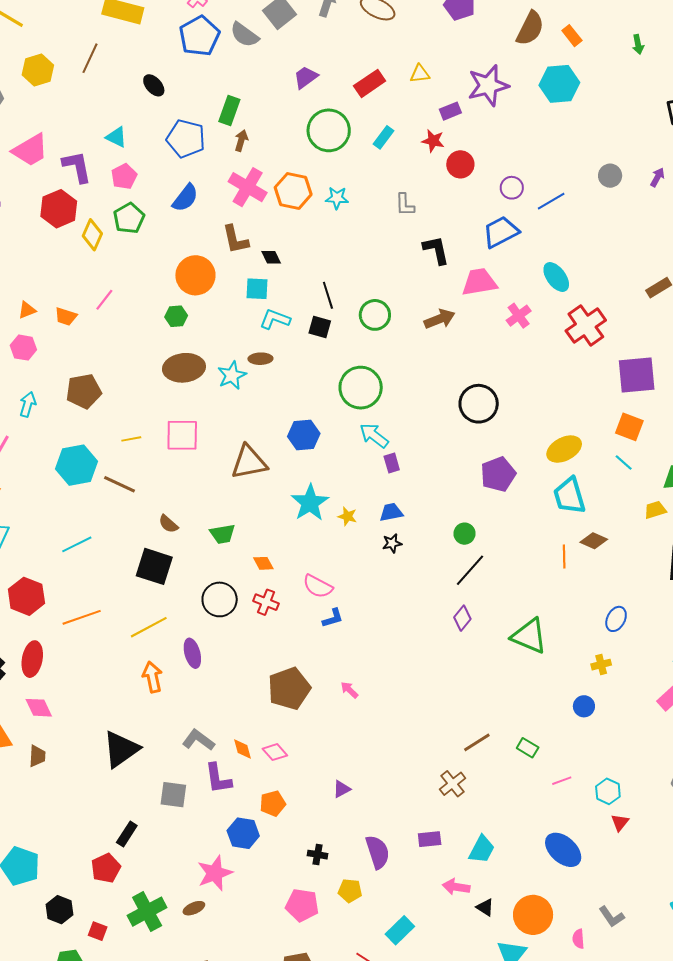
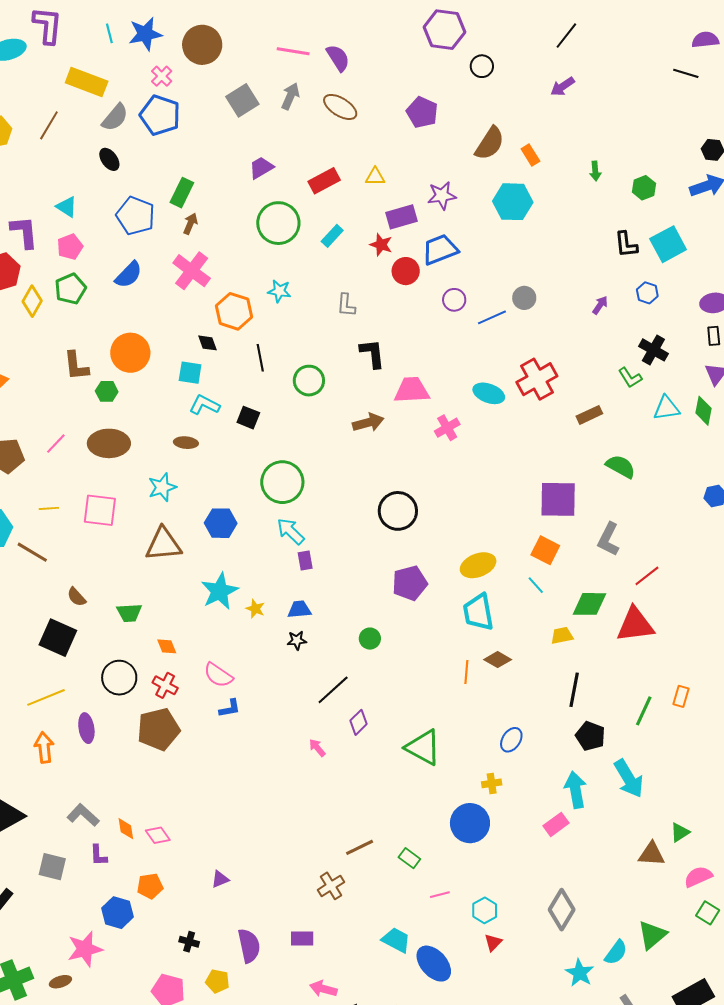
gray semicircle: (244, 35) -> (115, 117), moved, turned -92
blue pentagon: (199, 36) -> (160, 115), turned -30
purple star: (488, 85) -> (442, 196), size x0.7
purple rectangle: (450, 111) -> (401, 217), size x1.4
gray circle: (610, 176) -> (524, 298), moved
orange hexagon: (293, 191) -> (234, 311), moved
blue trapezoid: (501, 232) -> (440, 250), moved
brown L-shape: (235, 239) -> (76, 366), moved
cyan ellipse: (556, 277) -> (489, 393), turned -40
black line: (328, 295) -> (260, 358), moved
pink line: (104, 300) -> (56, 444), moved
green circle: (375, 315) -> (309, 381), moved
red cross: (586, 325) -> (537, 379), moved
cyan star: (232, 375) -> (162, 487), moved
black line: (470, 570) -> (333, 690), moved
brown pentagon: (289, 688) -> (158, 729), moved
pink arrow: (349, 690) -> (317, 748), moved
blue circle: (584, 706) -> (470, 823), size x1.8
purple L-shape: (218, 778) -> (98, 855), size x0.7
cyan trapezoid: (482, 849) -> (396, 940), moved, turned -96

